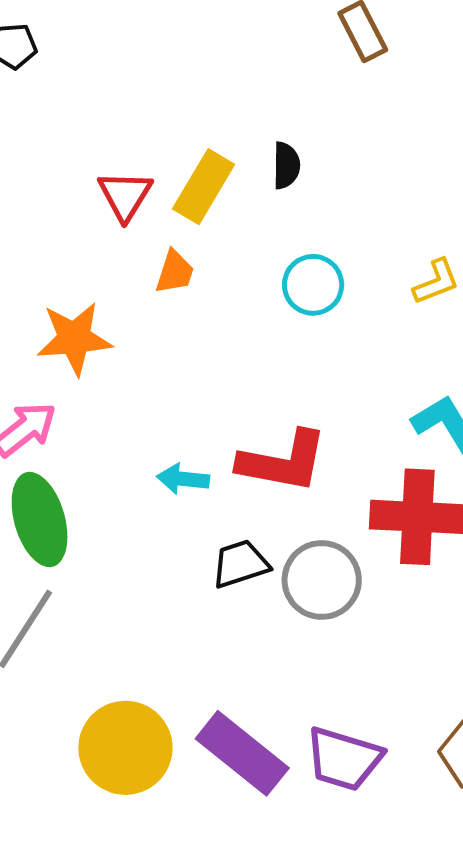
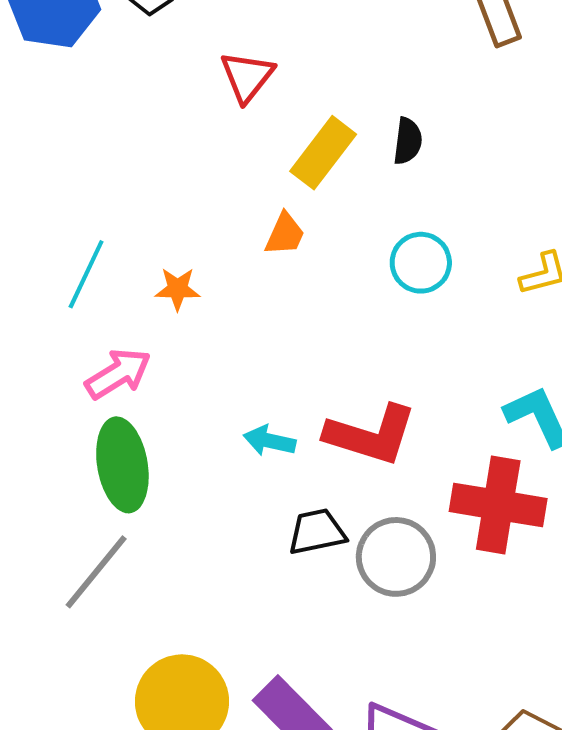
red triangle: (125, 195) -> (247, 77), moved
orange star: (74, 338) -> (178, 289), size x0.6

